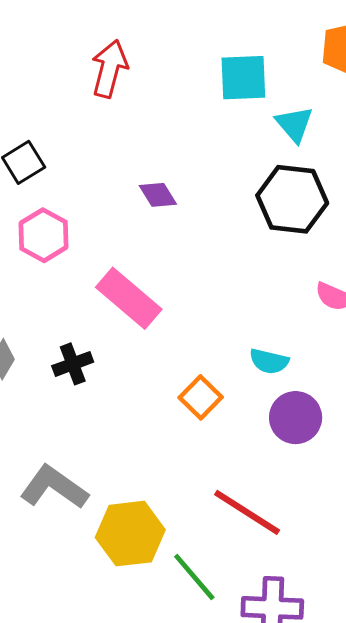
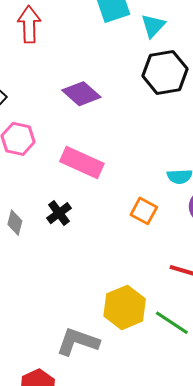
cyan triangle: (294, 124) -> (153, 26), turned 40
purple diamond: (158, 195) -> (81, 94), size x1.5
gray L-shape: (54, 487) -> (78, 342), moved

